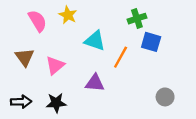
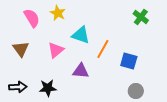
green cross: (137, 19) -> (141, 17), moved, turned -35
blue square: (151, 42) -> (129, 61), moved
pink triangle: (55, 65) -> (56, 50), moved
gray circle: (165, 97) -> (136, 91), moved

